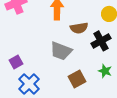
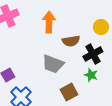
green star: (105, 71) -> (91, 75), moved

